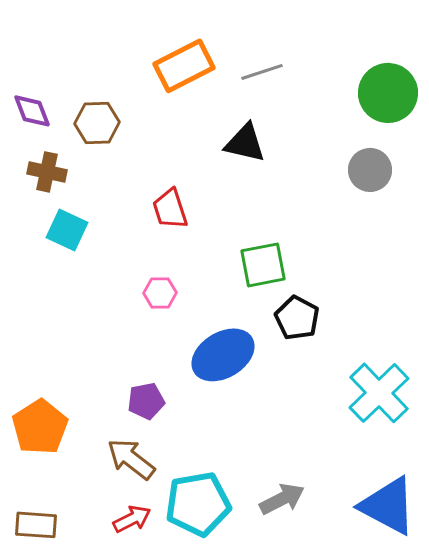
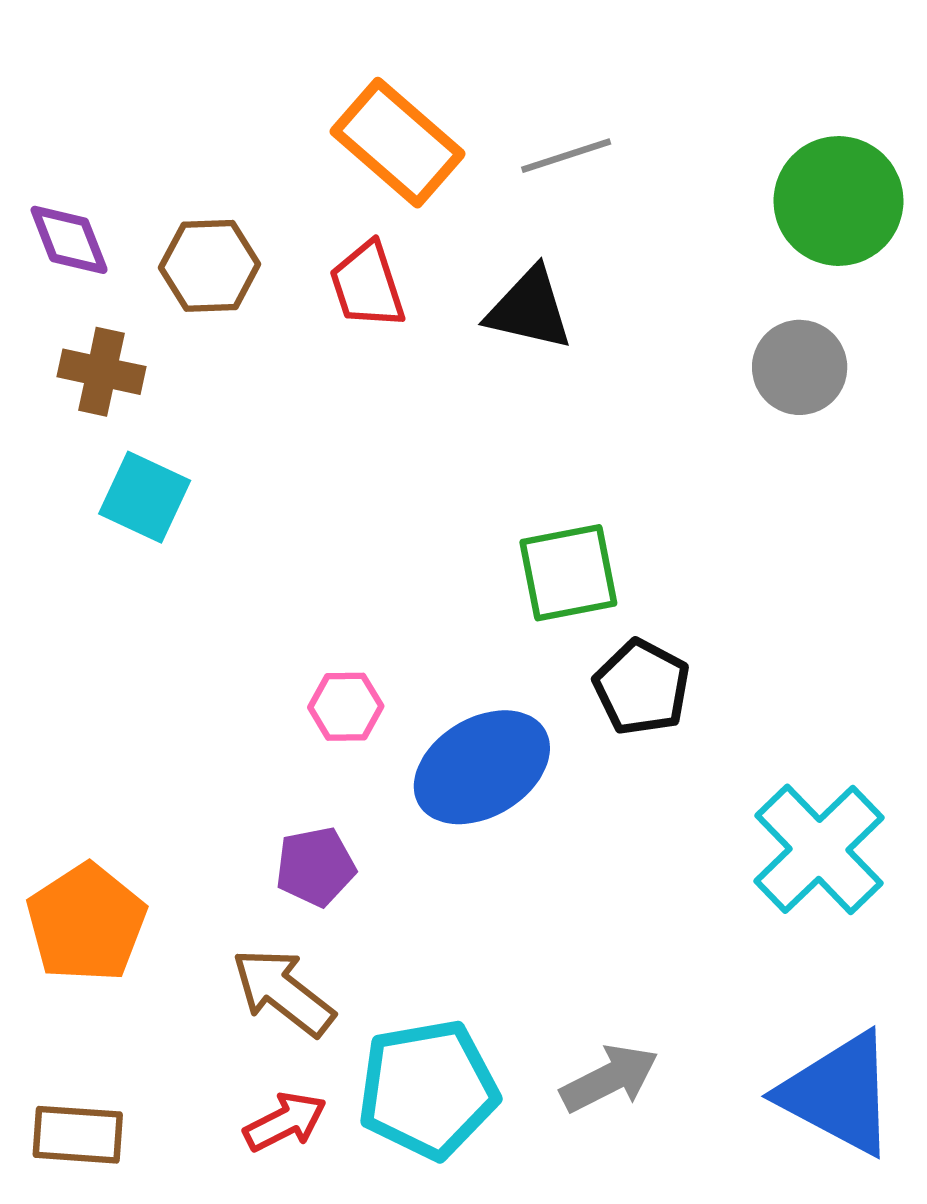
orange rectangle: (184, 66) -> (398, 143), turned 68
red trapezoid: (170, 209) -> (367, 285), moved
pink hexagon: (160, 293) -> (346, 707), moved

